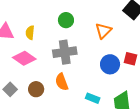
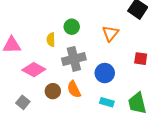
yellow semicircle: (30, 33) -> (51, 40), moved
blue circle: (110, 64) -> (105, 73), moved
brown circle: (36, 89) -> (53, 91), moved

